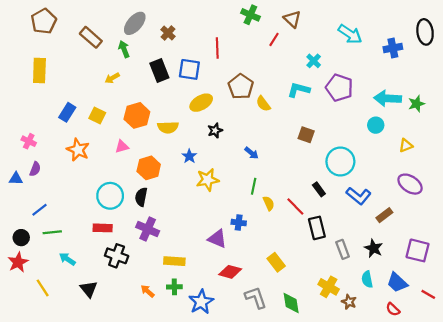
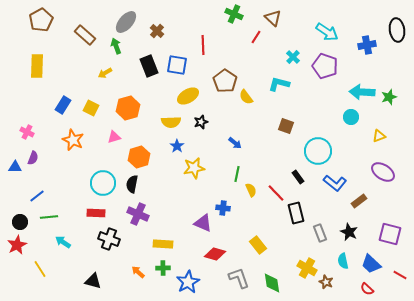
purple pentagon: (339, 88) -> (325, 66), moved
yellow semicircle: (168, 127) -> (171, 122), moved
black triangle: (89, 289) -> (93, 281), moved, turned -36

